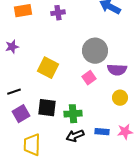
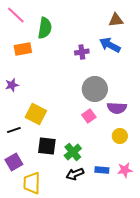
purple cross: (58, 13) -> (82, 52), moved
yellow square: (48, 68) -> (36, 114), moved
purple square: (21, 114) -> (14, 162), moved
green cross: (73, 114) -> (73, 152), turned -36

